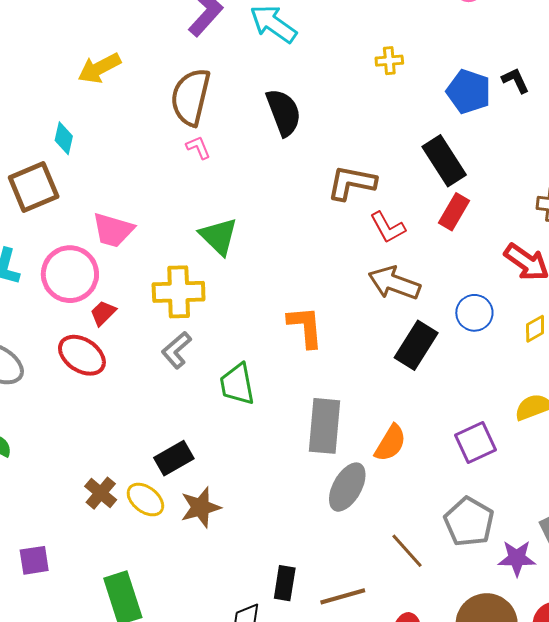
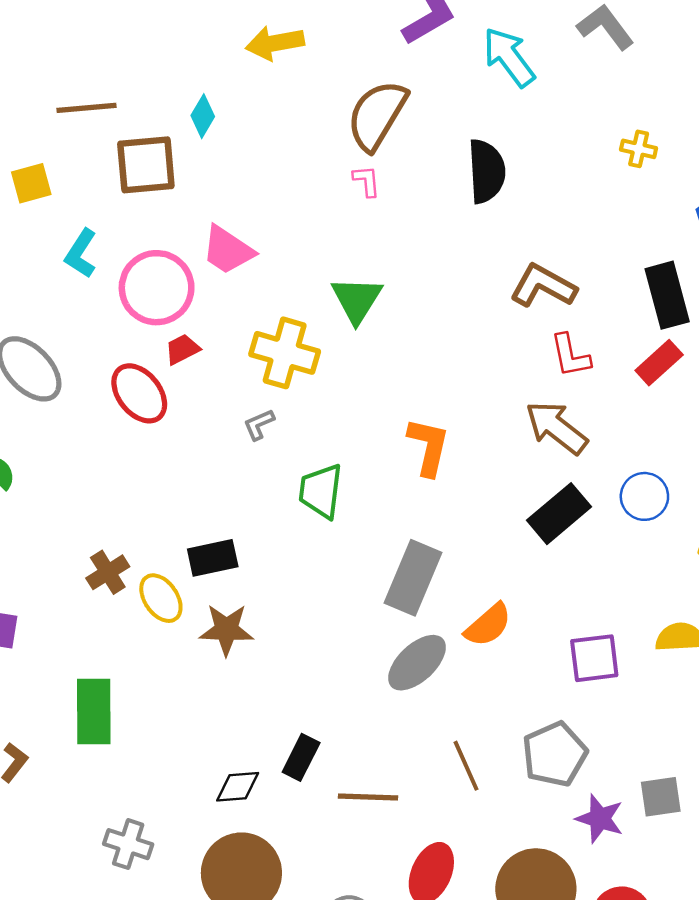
gray L-shape: (176, 350) -> (259, 424), size x0.7

